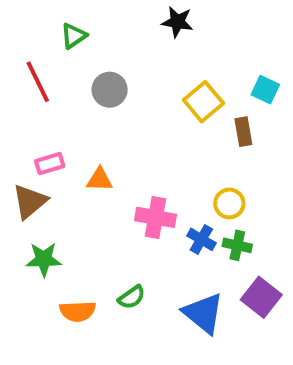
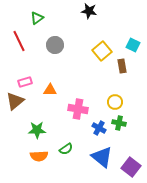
blue cross: (201, 239) -> (99, 128), moved
green star: (44, 259) -> (37, 130), moved
purple square: (261, 297) -> (131, 167), moved

